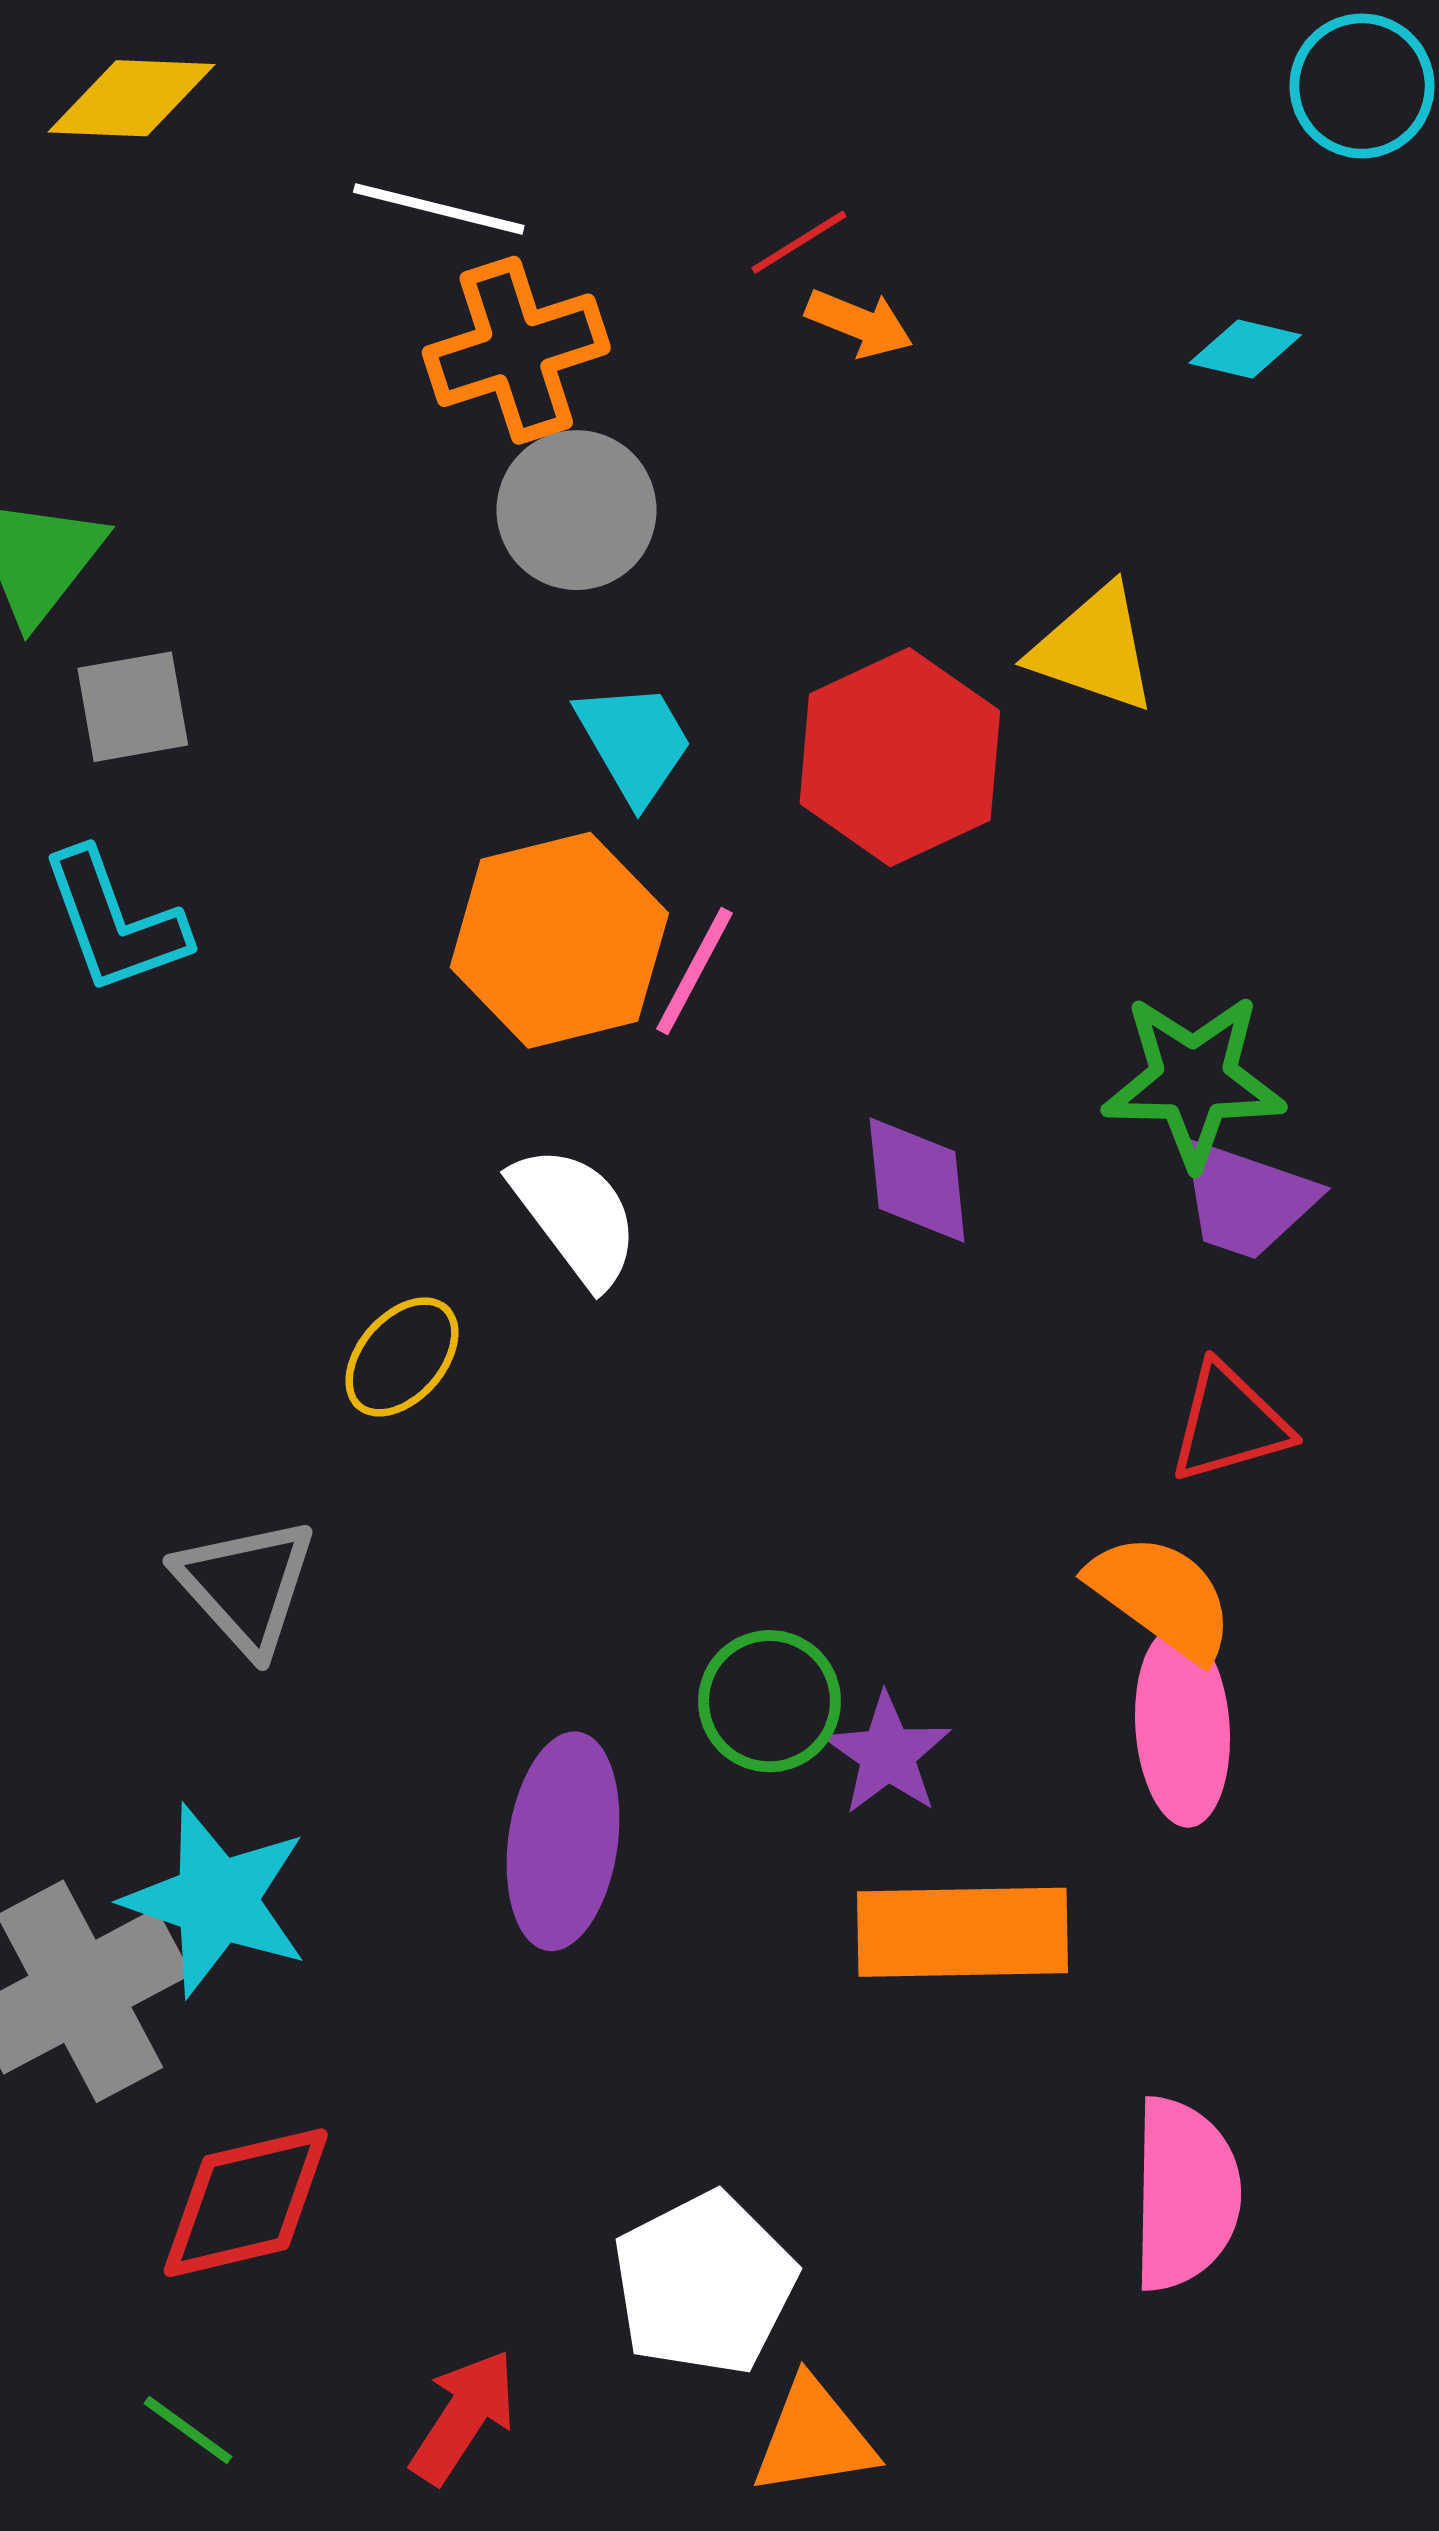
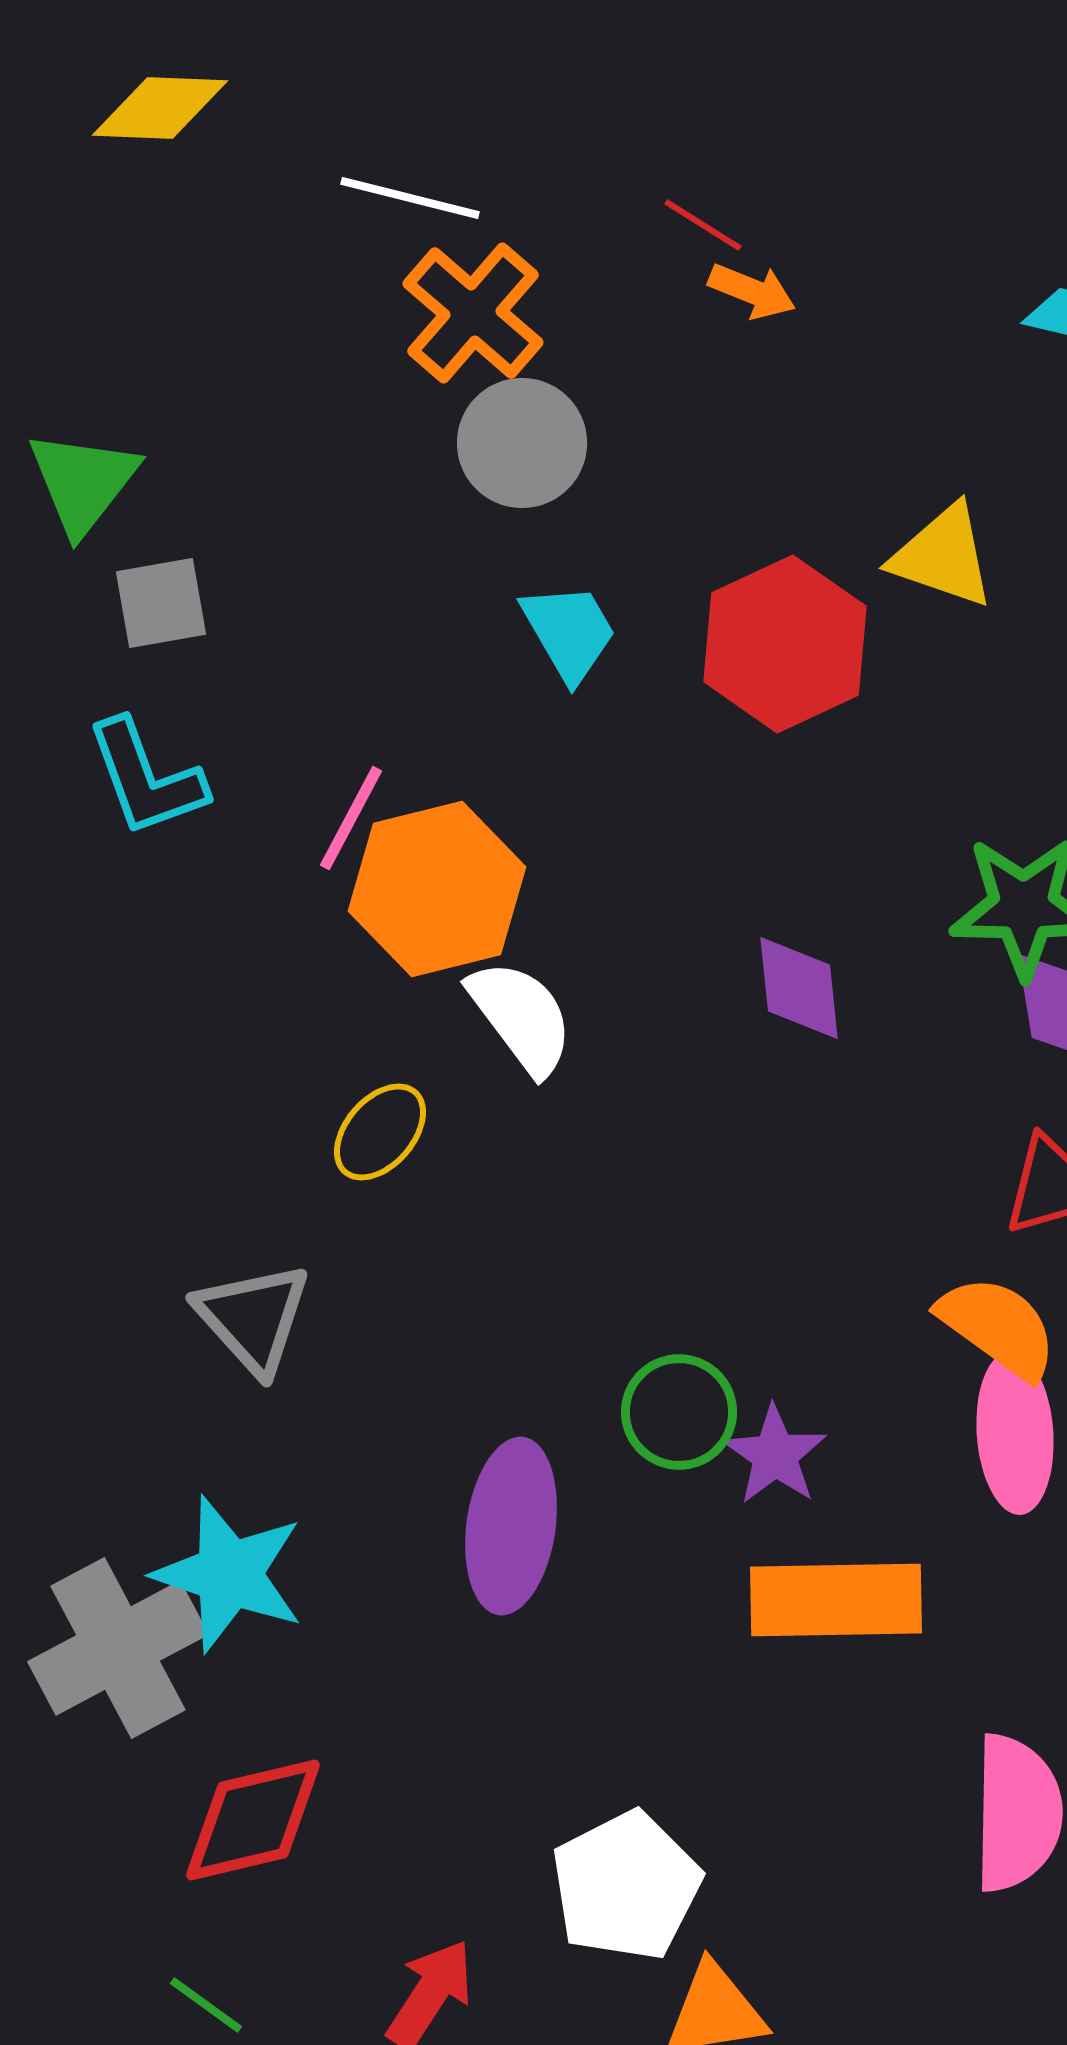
red line: (799, 242) -> (703, 225), turned 64
orange cross: (516, 350) -> (473, 313), turned -31
orange hexagon: (559, 940) -> (437, 889), moved
pink line: (695, 971) -> (351, 818), moved

